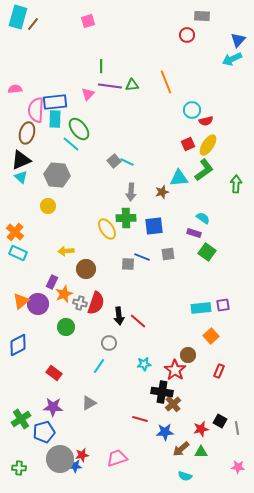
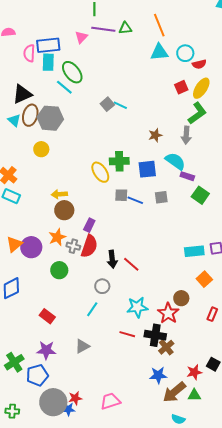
pink semicircle: (36, 110) -> (29, 53), size x0.7
brown ellipse: (27, 133) -> (30, 115), moved
black triangle: (21, 160) -> (22, 94), moved
cyan triangle: (179, 178) -> (159, 52), moved
gray arrow: (131, 192) -> (186, 135), moved
cyan semicircle: (203, 218) -> (175, 161), moved, size x1.5
gray square: (128, 264) -> (121, 195), moved
brown circle: (86, 269) -> (64, 210), moved
purple rectangle: (52, 282) -> (89, 225), moved
cyan star: (144, 364) -> (137, 307), size x1.5
red line: (140, 419) -> (127, 334), moved
brown arrow: (181, 449) -> (174, 392), size x1.4

